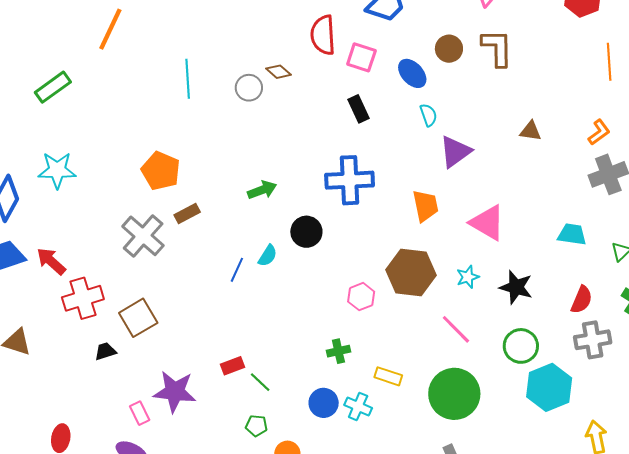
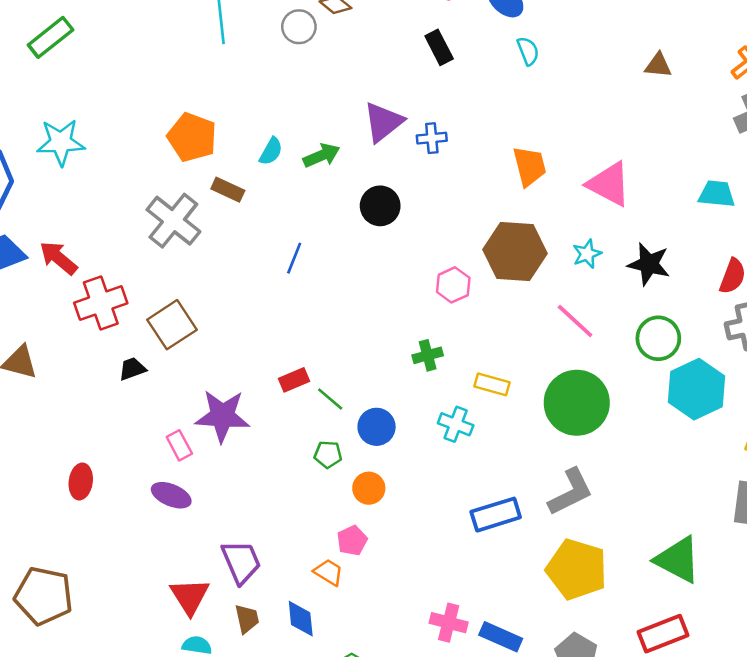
purple triangle: (455, 152) -> (383, 122), moved
blue cross: (350, 180) -> (432, 138), size x0.5
brown rectangle: (187, 213) -> (228, 190), turned 55
cyan semicircle: (268, 256) -> (271, 151), moved
blue circle: (324, 403) -> (377, 427), moved

